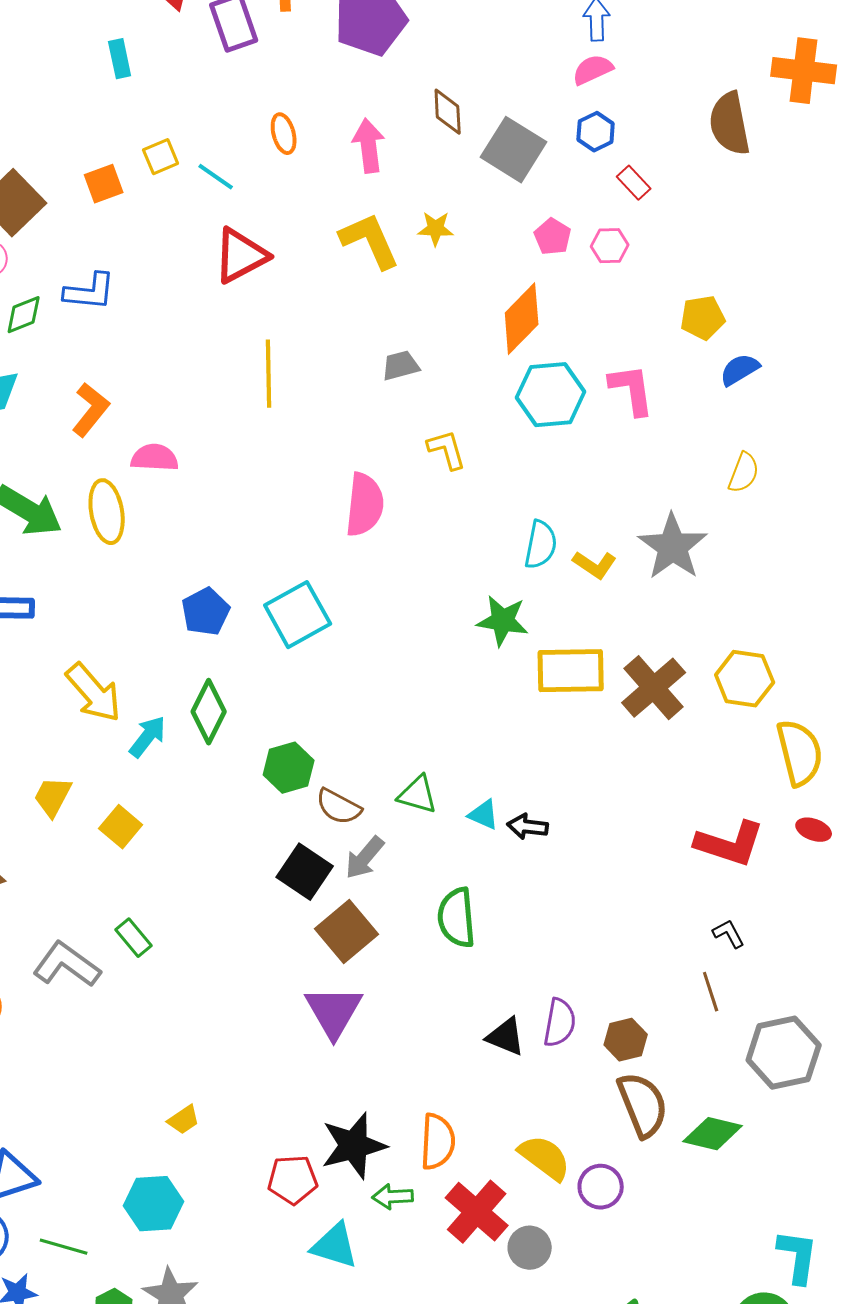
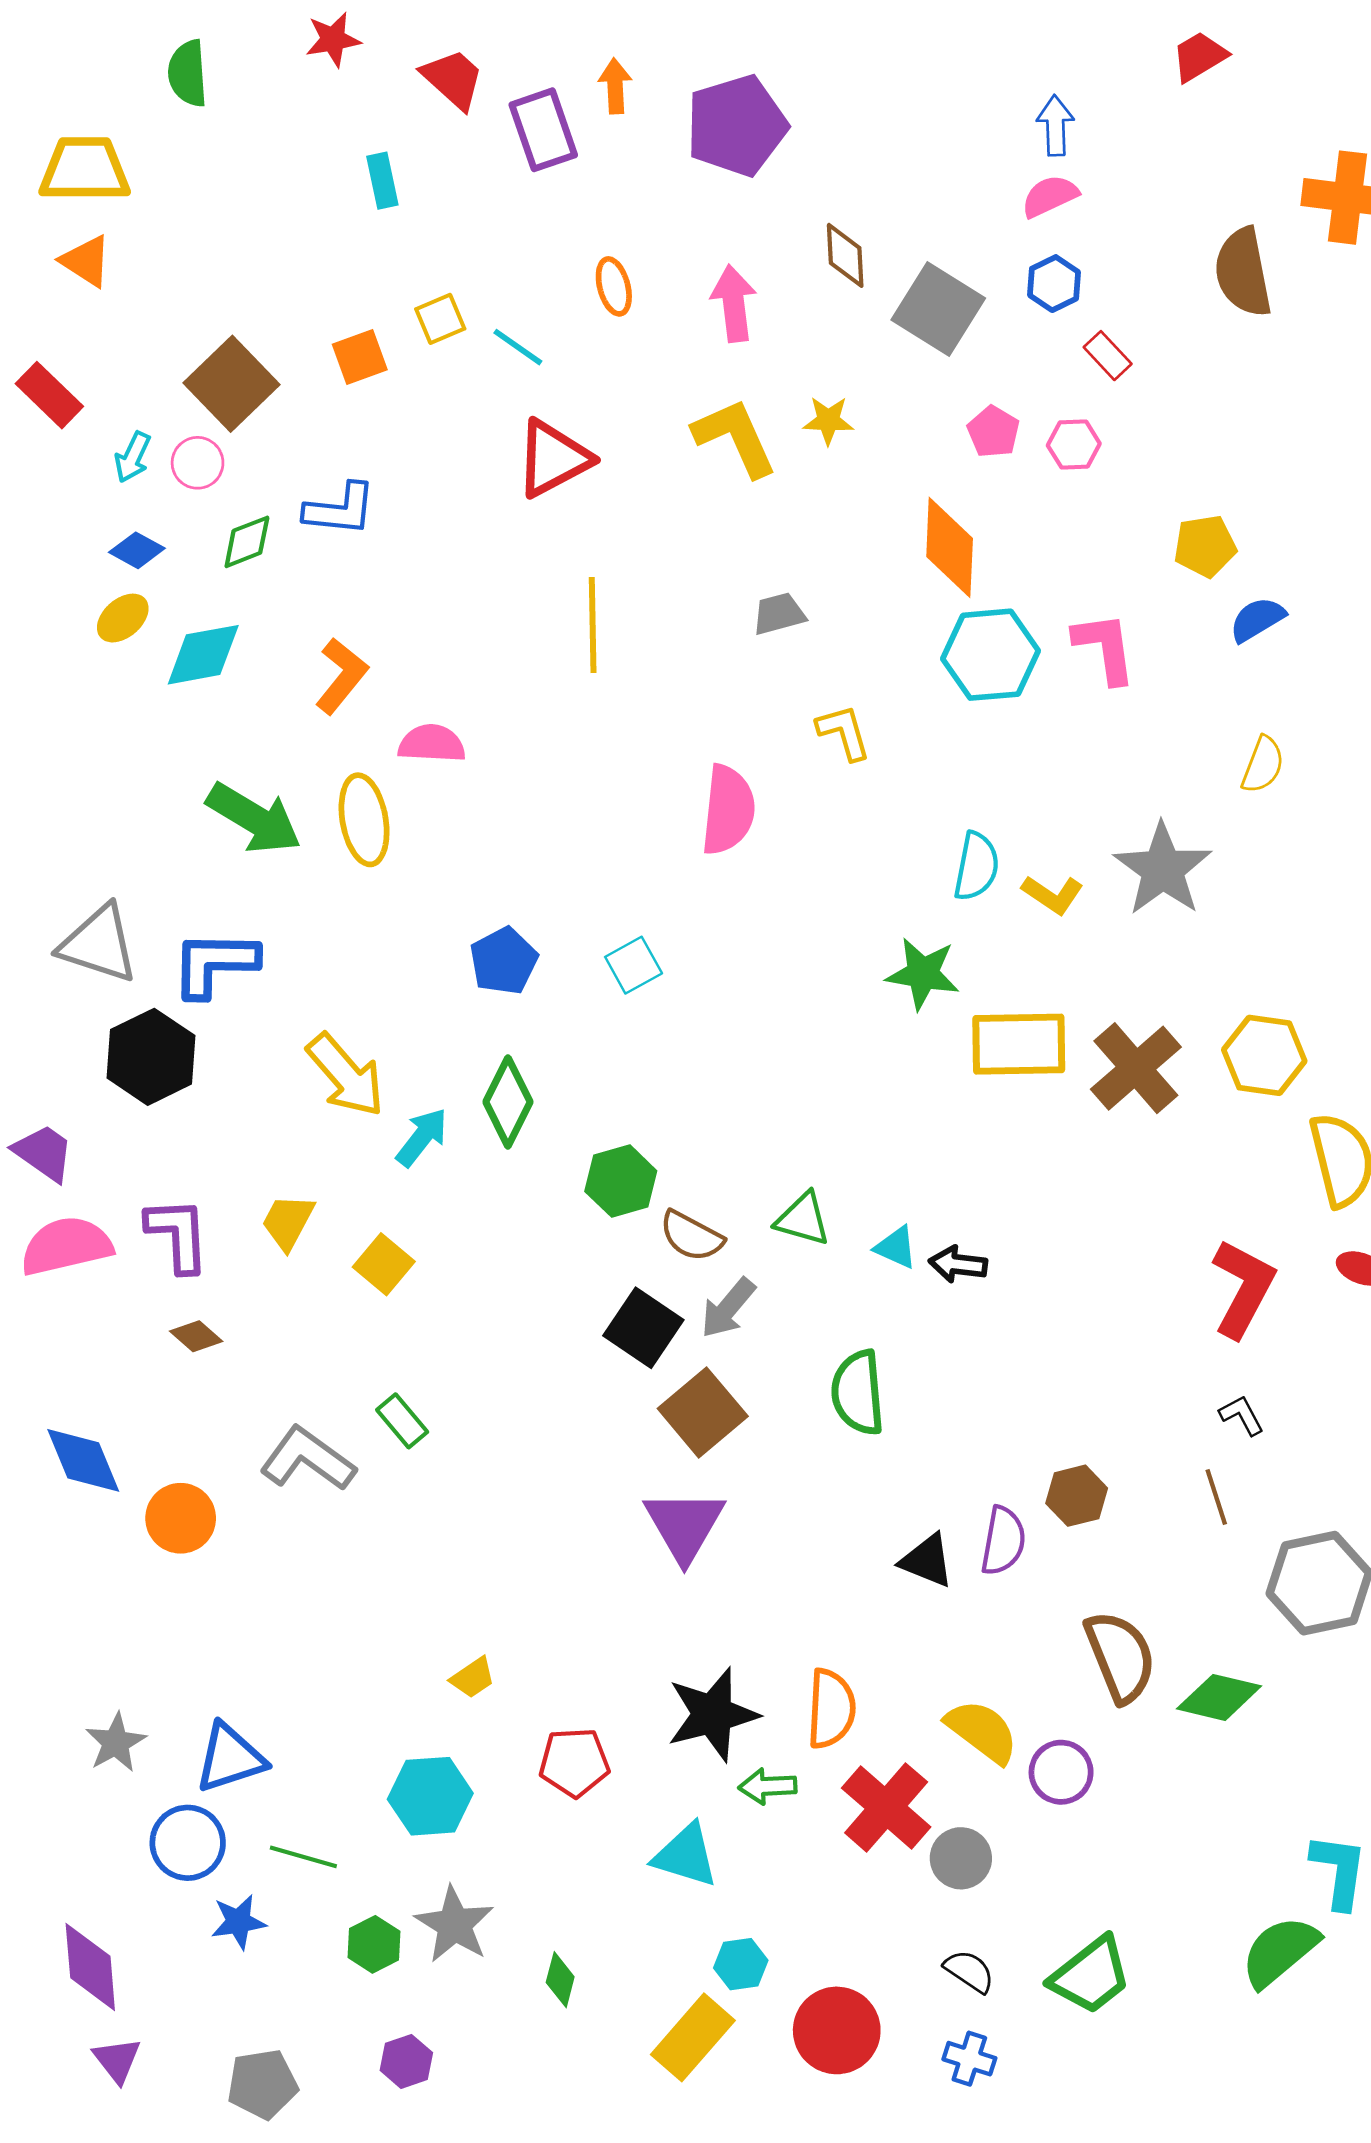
orange diamond: (522, 319) -> (950, 547), turned -42
cyan square: (298, 615) -> (634, 965), size x0.6
red L-shape: (730, 844) -> (1243, 1288), turned -80
brown hexagon: (626, 1040) -> (1077, 1496), moved
red pentagon: (293, 1180) -> (574, 1762), moved

